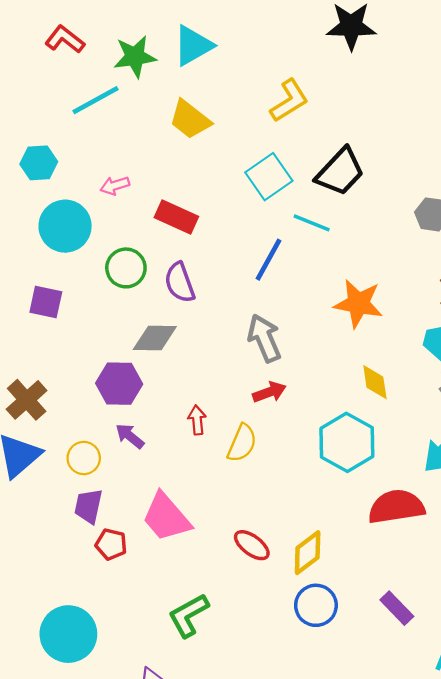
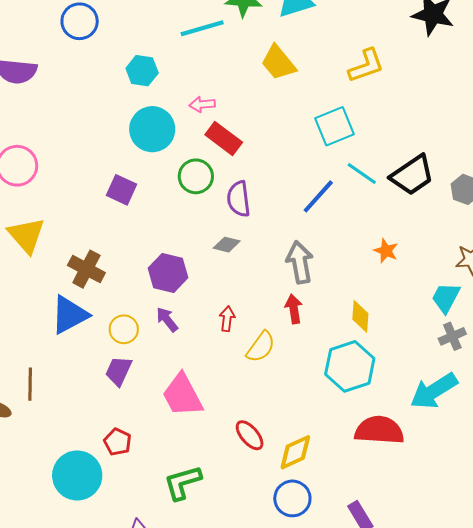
black trapezoid: (340, 172) -> (412, 175), moved
red rectangle: (176, 217) -> (224, 139), moved
orange star: (358, 303) -> (386, 251), size x0.6
gray diamond: (155, 338) -> (227, 245), moved, size x0.7
yellow diamond: (375, 382) -> (360, 316), moved
red arrow: (269, 392) -> (294, 309), turned -92
brown cross: (27, 400) -> (86, 269), turned -33
red pentagon: (111, 544) -> (118, 442), moved

